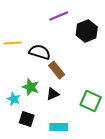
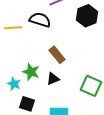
black semicircle: (40, 52) -> (40, 20), moved

